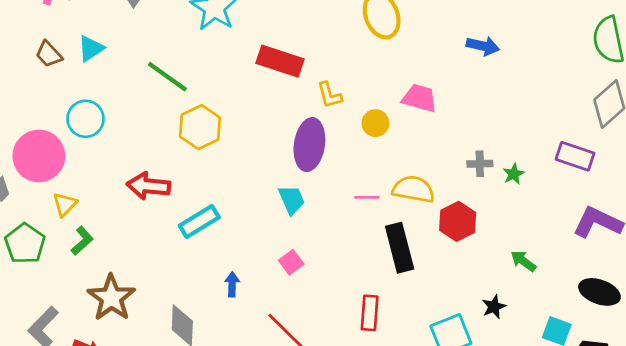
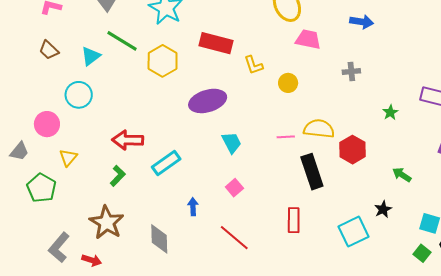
cyan triangle: (91, 48) -> (91, 56), moved
green line: (167, 77) -> (122, 41), moved
pink trapezoid: (419, 98) -> (308, 39), moved
yellow hexagon: (200, 127) -> (163, 61), moved
purple ellipse: (309, 145) -> (208, 101), moved, turned 69
pink circle: (39, 156) -> (47, 124), size x0.7
gray cross: (480, 164) -> (351, 71), moved
green L-shape: (82, 241) -> (118, 176), moved

